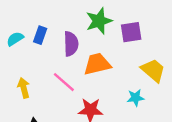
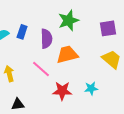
purple square: (131, 32) -> (108, 28), moved
cyan star: (135, 98) -> (91, 88), moved

